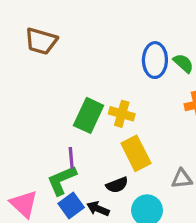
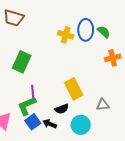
yellow cross: (122, 114) -> (66, 35), moved
green rectangle: (89, 115) -> (22, 62), moved

